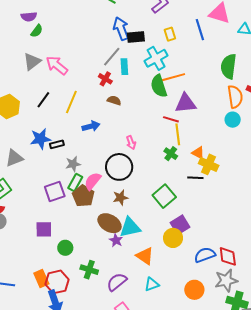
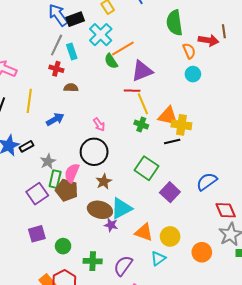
green semicircle: (159, 86) -> (111, 61), size x0.7
orange semicircle: (235, 97) -> (189, 51), size x0.7
orange triangle: (198, 153) -> (168, 116), size x1.5
yellow circle: (173, 238) -> (170, 236), moved
blue semicircle: (205, 255) -> (207, 182), moved

